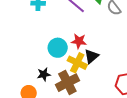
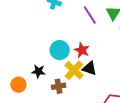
black triangle: (91, 56) -> (89, 68), turned 42
brown cross: (67, 83) -> (59, 86), size x0.6

